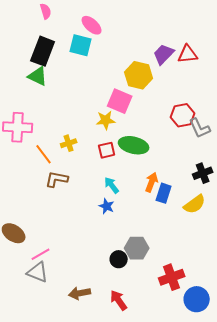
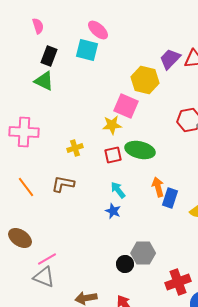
pink semicircle: (46, 11) -> (38, 26), moved
black rectangle: (43, 51) -> (49, 56), size x0.7
orange line: (44, 154) -> (26, 187), moved
orange arrow: (152, 182) -> (158, 187), turned -36

